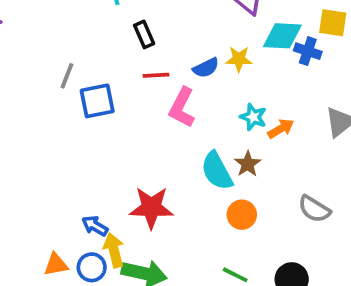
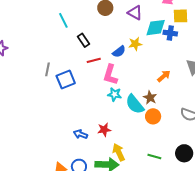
cyan star: (253, 117) -> (115, 94), moved
red star: (151, 208) -> (104, 130), size x0.6
orange circle: (242, 215) -> (153, 116), moved
blue arrow: (95, 226) -> (81, 134), moved
yellow arrow: (114, 250) -> (119, 152), moved

